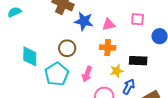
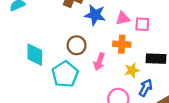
pink square: (138, 19) -> (142, 24), moved
pink arrow: (87, 74) -> (99, 62), moved

